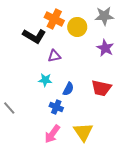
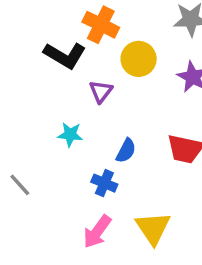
yellow circle: (77, 27) -> (139, 59), moved
purple triangle: (54, 56) -> (101, 91), turned -40
cyan star: (45, 80) -> (70, 134), moved

